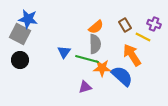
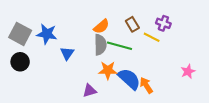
blue star: (28, 19) -> (47, 34), moved
orange arrow: (132, 55) -> (146, 85), moved, size x0.7
green line: (87, 59) -> (120, 46), moved

